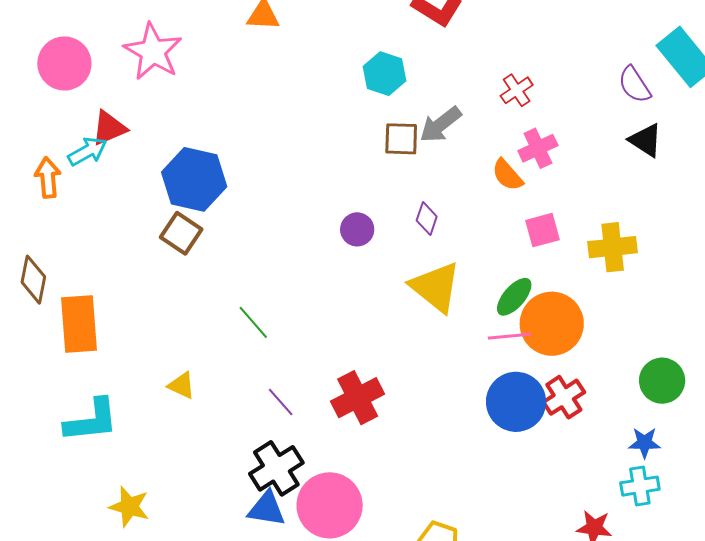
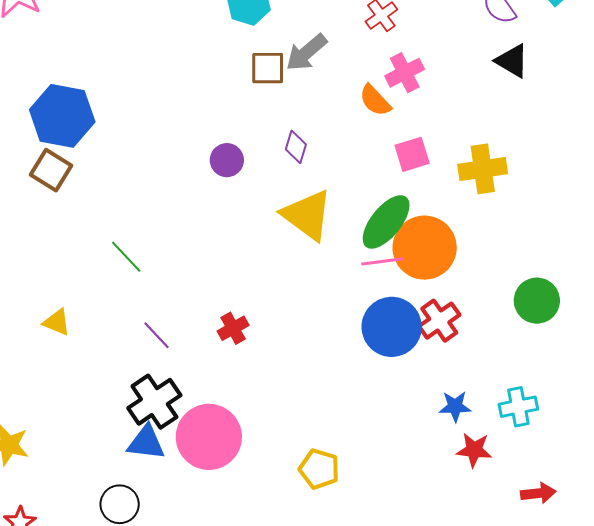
green ellipse: (514, 297) -> (386, 222), size x1.4
red cross: (358, 398) -> (233, 328), size x0.6
blue star: (645, 443) -> (455, 406), moved

